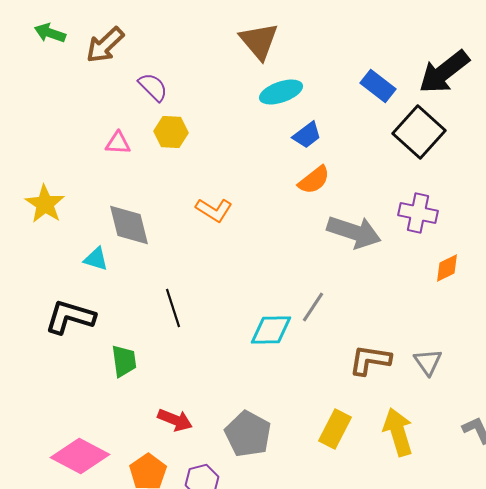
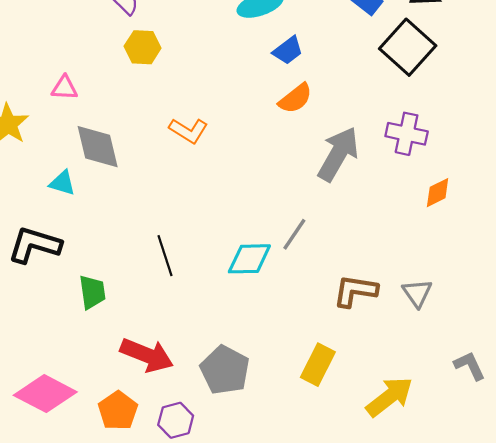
pink triangle: (118, 143) -> (64, 88), moved
gray arrow: (354, 232) -> (338, 154), turned -78
black line: (173, 308) -> (165, 256), moved
red arrow: (175, 420) -> (147, 355), size x1.4
yellow arrow: (398, 432) -> (389, 397), moved, turned 69

